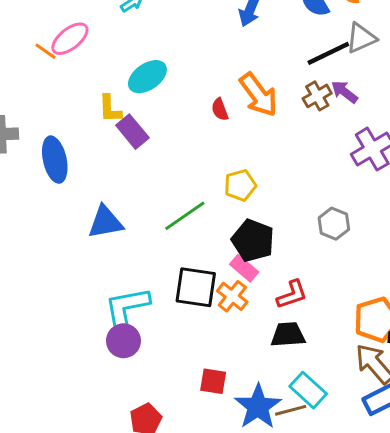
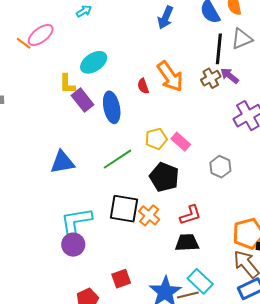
black line: (328, 53) -> (219, 49), turned -60
blue ellipse: (55, 160) -> (112, 107), moved
pink rectangle: (244, 268) -> (181, 142), moved
red square: (213, 381) -> (121, 279), moved, turned -30

